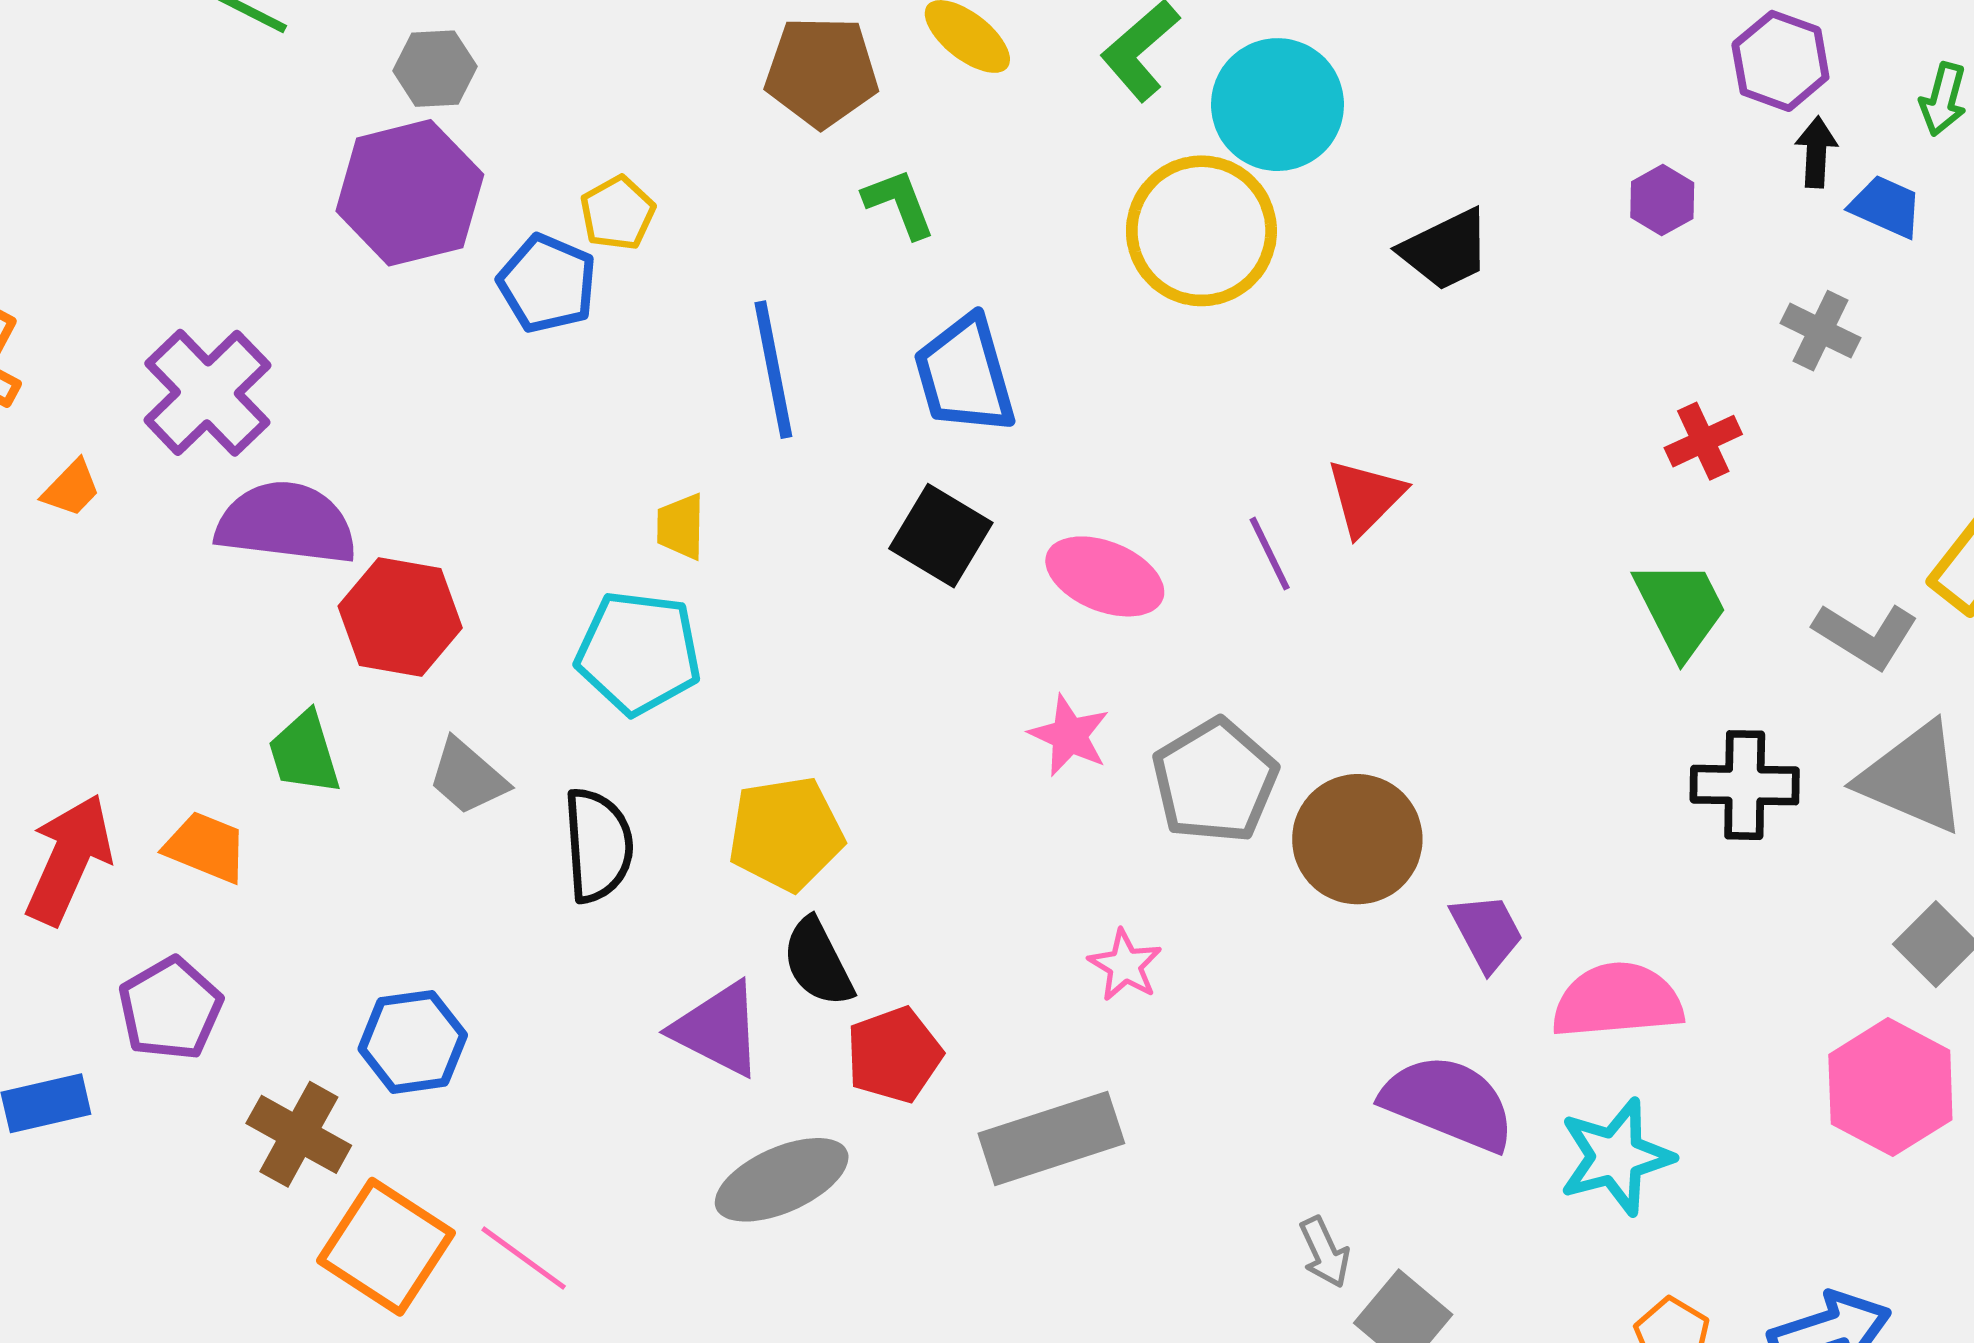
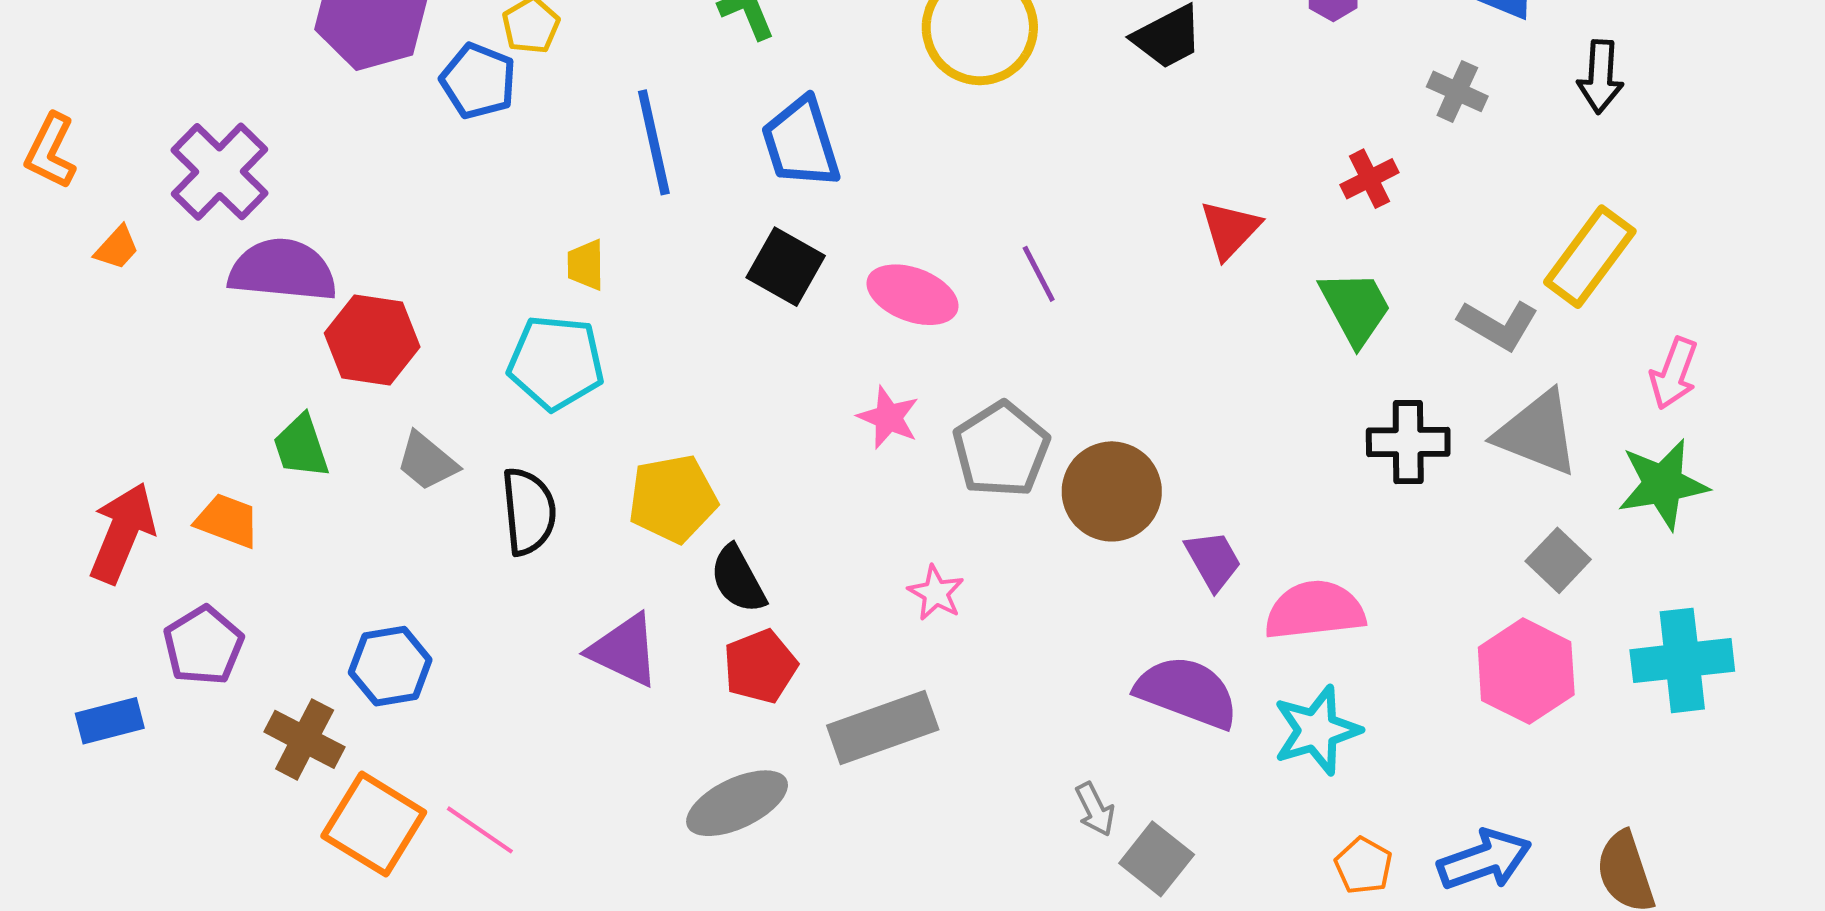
red triangle: (1365, 497) -> (1230, 229), moved
black semicircle: (818, 962) -> (738, 579), moved
gray ellipse: (782, 1180) -> (737, 803), moved

